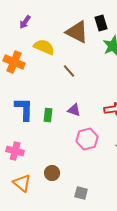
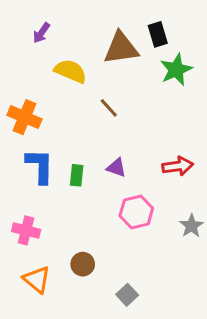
brown triangle: (77, 32) -> (121, 48), turned -35
orange cross: (14, 62) -> (25, 117), moved
gray square: (81, 193) -> (127, 295), turned 32

